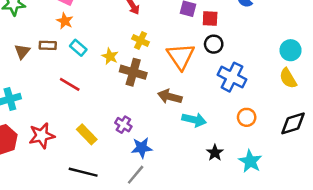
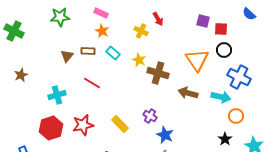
yellow cross: (140, 40) -> (141, 31), moved
red line: (70, 84) -> (92, 83), moved
orange circle: (247, 117) -> (236, 116), moved
cyan arrow: (194, 120) -> (221, 97), moved
blue star: (142, 148) -> (165, 135), turned 30

